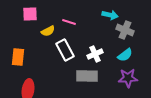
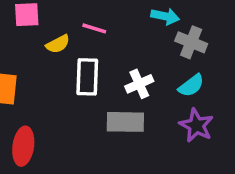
white rectangle: (65, 50) -> (87, 77), turned 30
purple star: (128, 78) -> (196, 125), turned 30

